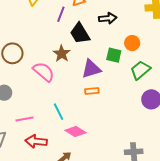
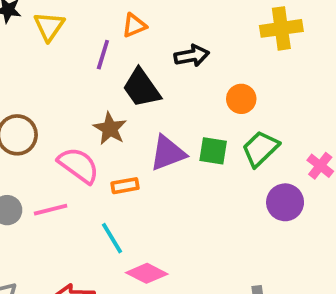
green square: (114, 55) -> (213, 151), moved
orange rectangle: (92, 91) -> (125, 186), moved
pink line: (24, 119) -> (51, 210), moved

